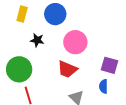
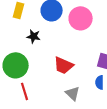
pink circle: (75, 42) -> (81, 18), moved

